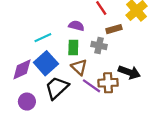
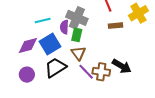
purple semicircle: (76, 26) -> (64, 27), moved, turned -112
cyan line: (43, 38) -> (43, 21), moved
gray cross: (99, 45) -> (77, 18), moved, size x1.5

